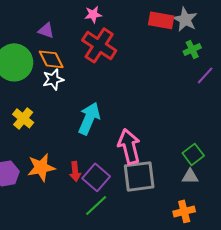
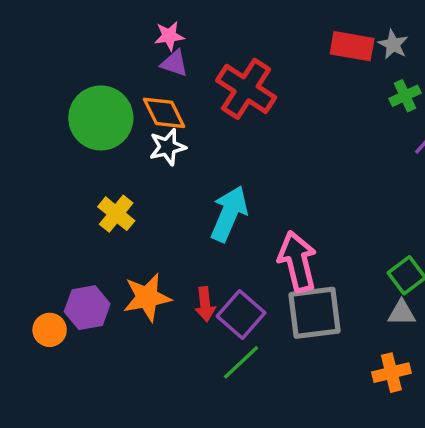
pink star: (93, 14) -> (169, 36), moved
gray star: (185, 19) -> (393, 44), size x0.7
purple triangle: (46, 30) -> (174, 63), moved

